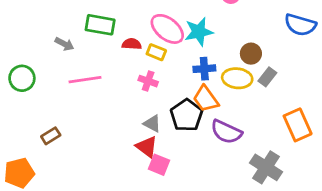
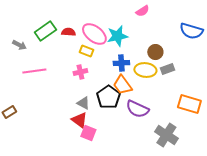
green rectangle: (100, 25) -> (45, 31), turned -45
red semicircle: (132, 44) -> (68, 32), moved
gray rectangle: (267, 77) -> (167, 69), turned 32
pink cross: (148, 81) -> (80, 72), turned -32
orange rectangle: (298, 125) -> (189, 104), turned -50

